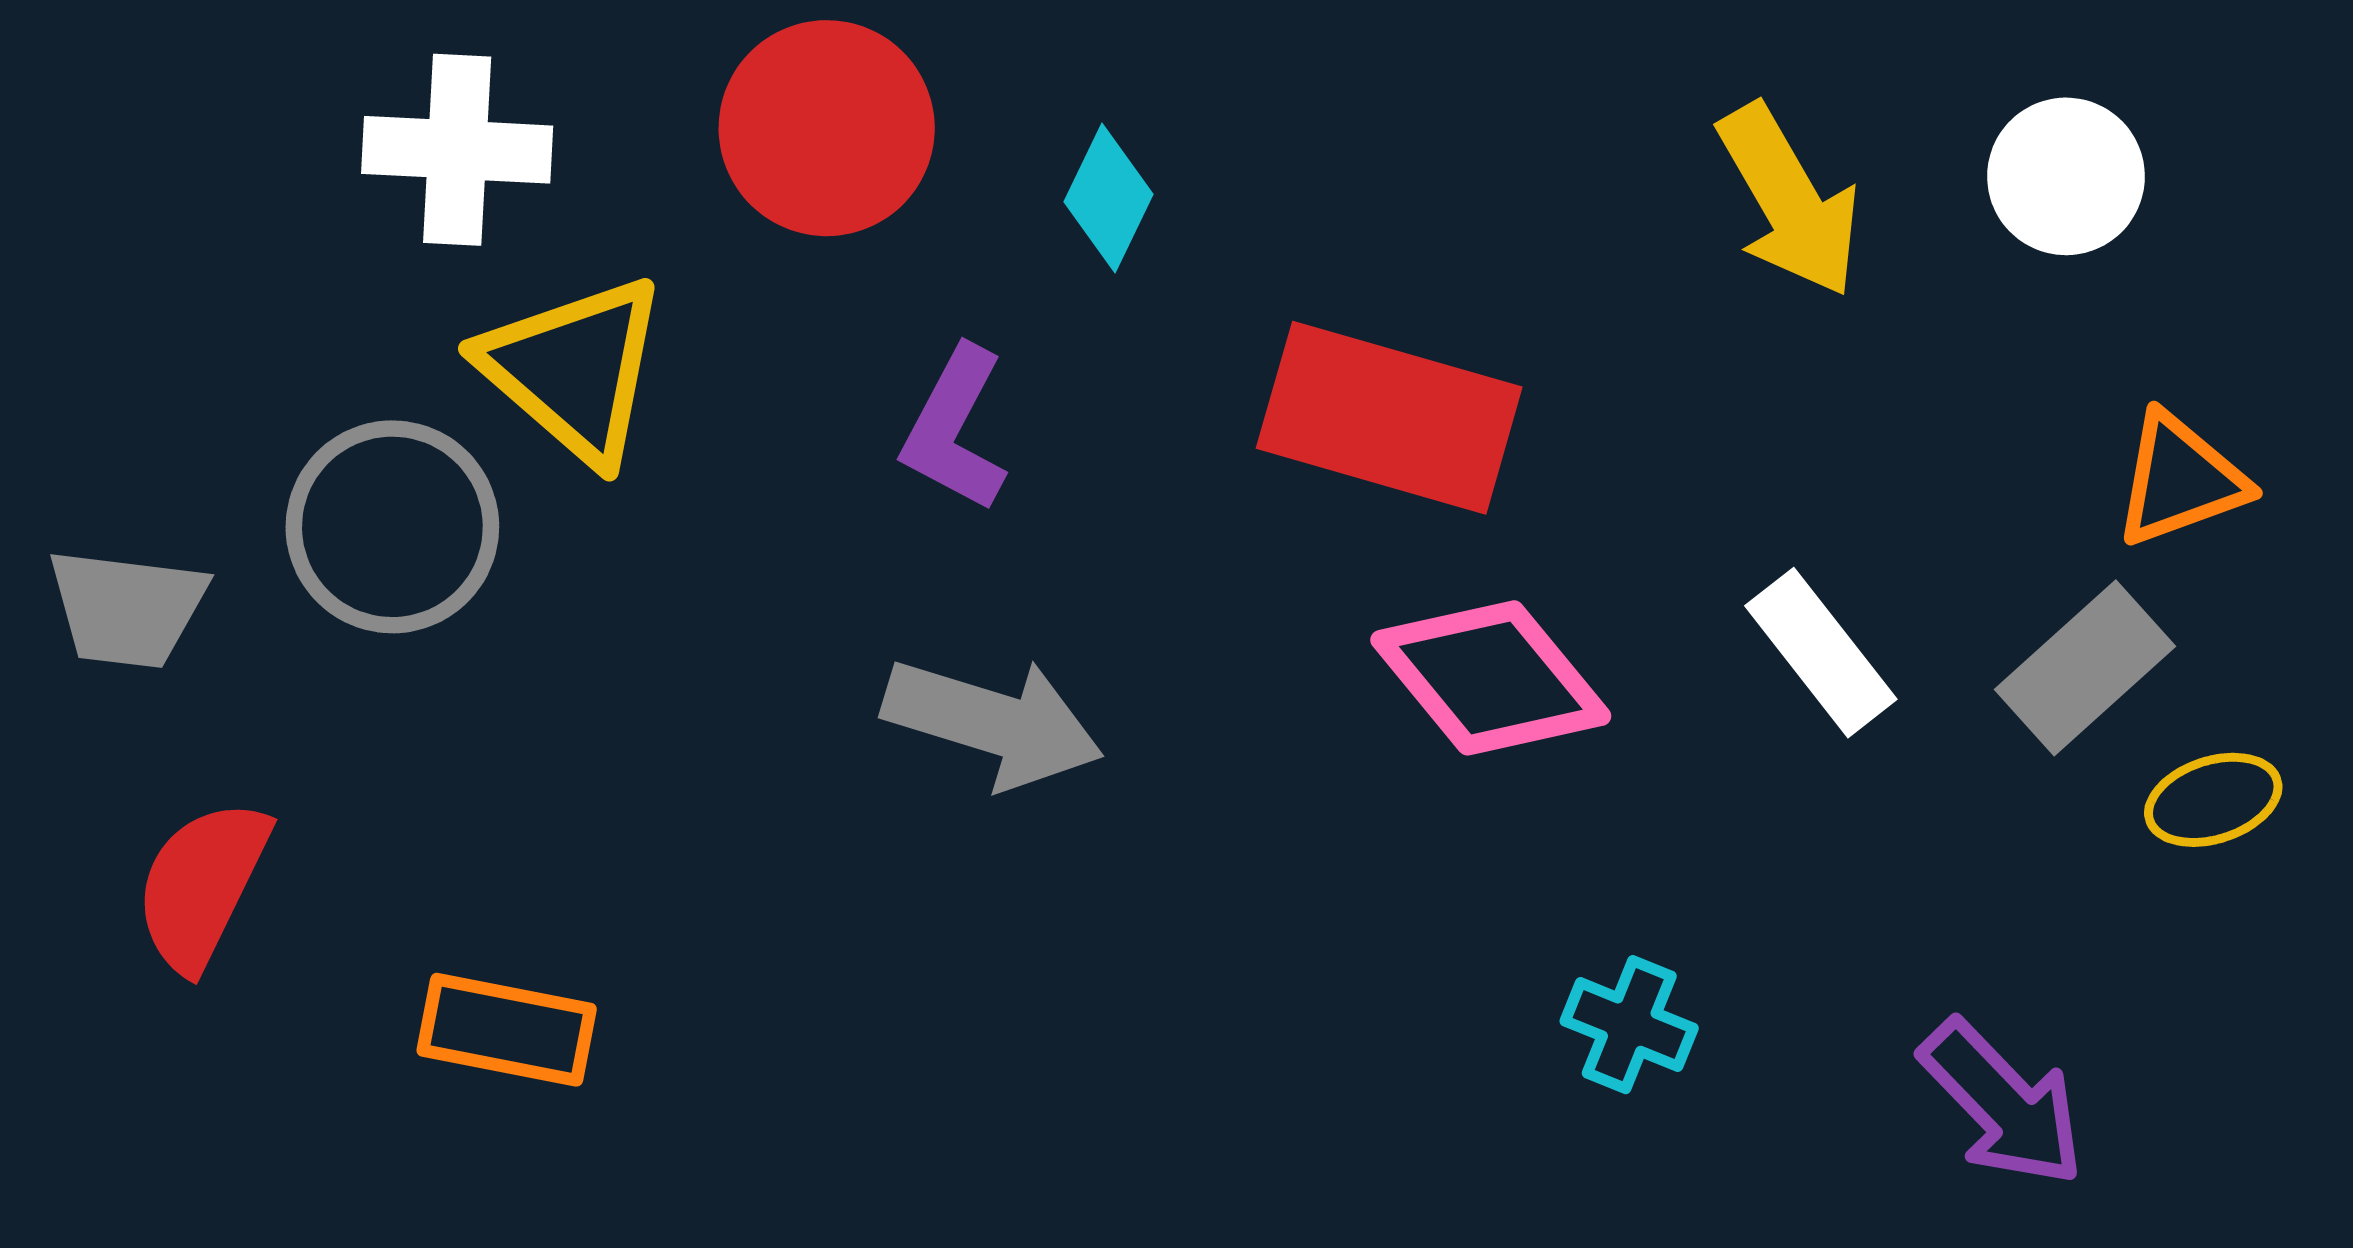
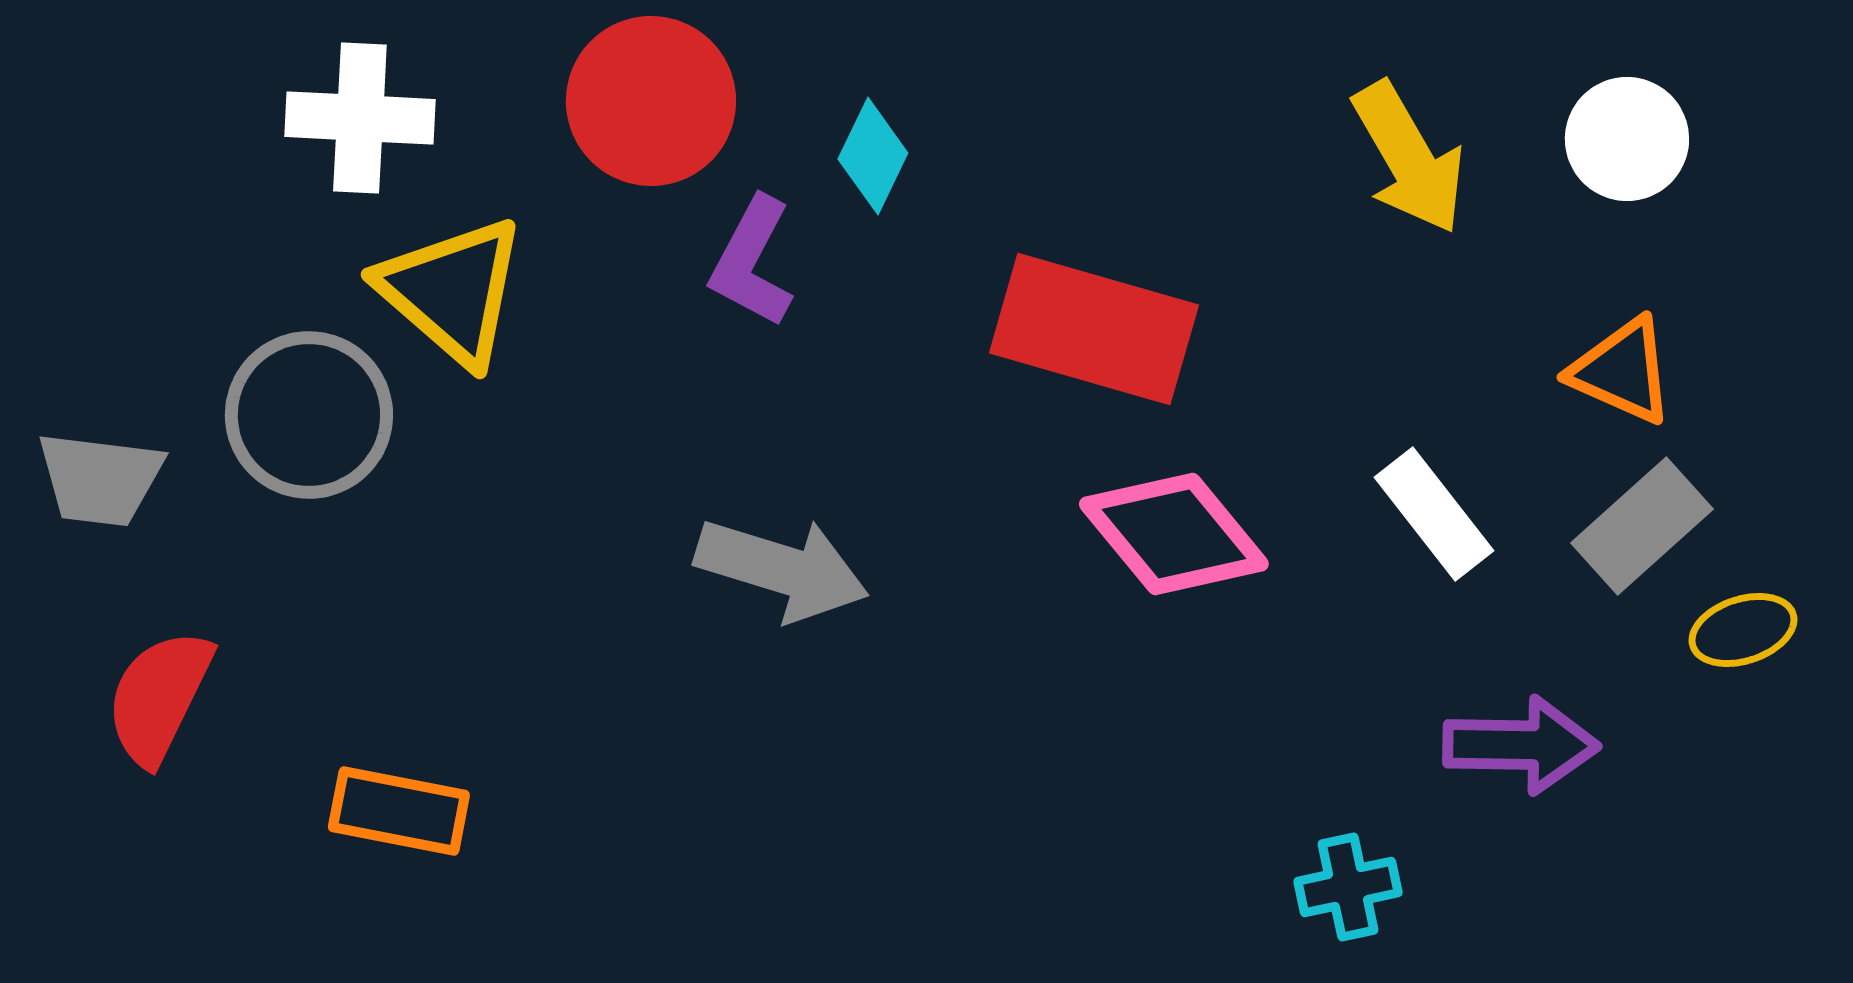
purple L-shape: (955, 429) -> (752, 262), moved
orange triangle: (2180, 480) -> (1622, 371), moved, turned 44
cyan cross: (1629, 1025) -> (1348, 887), moved, turned -34
purple arrow: (2002, 1103) -> (1521, 745), moved, turned -45

